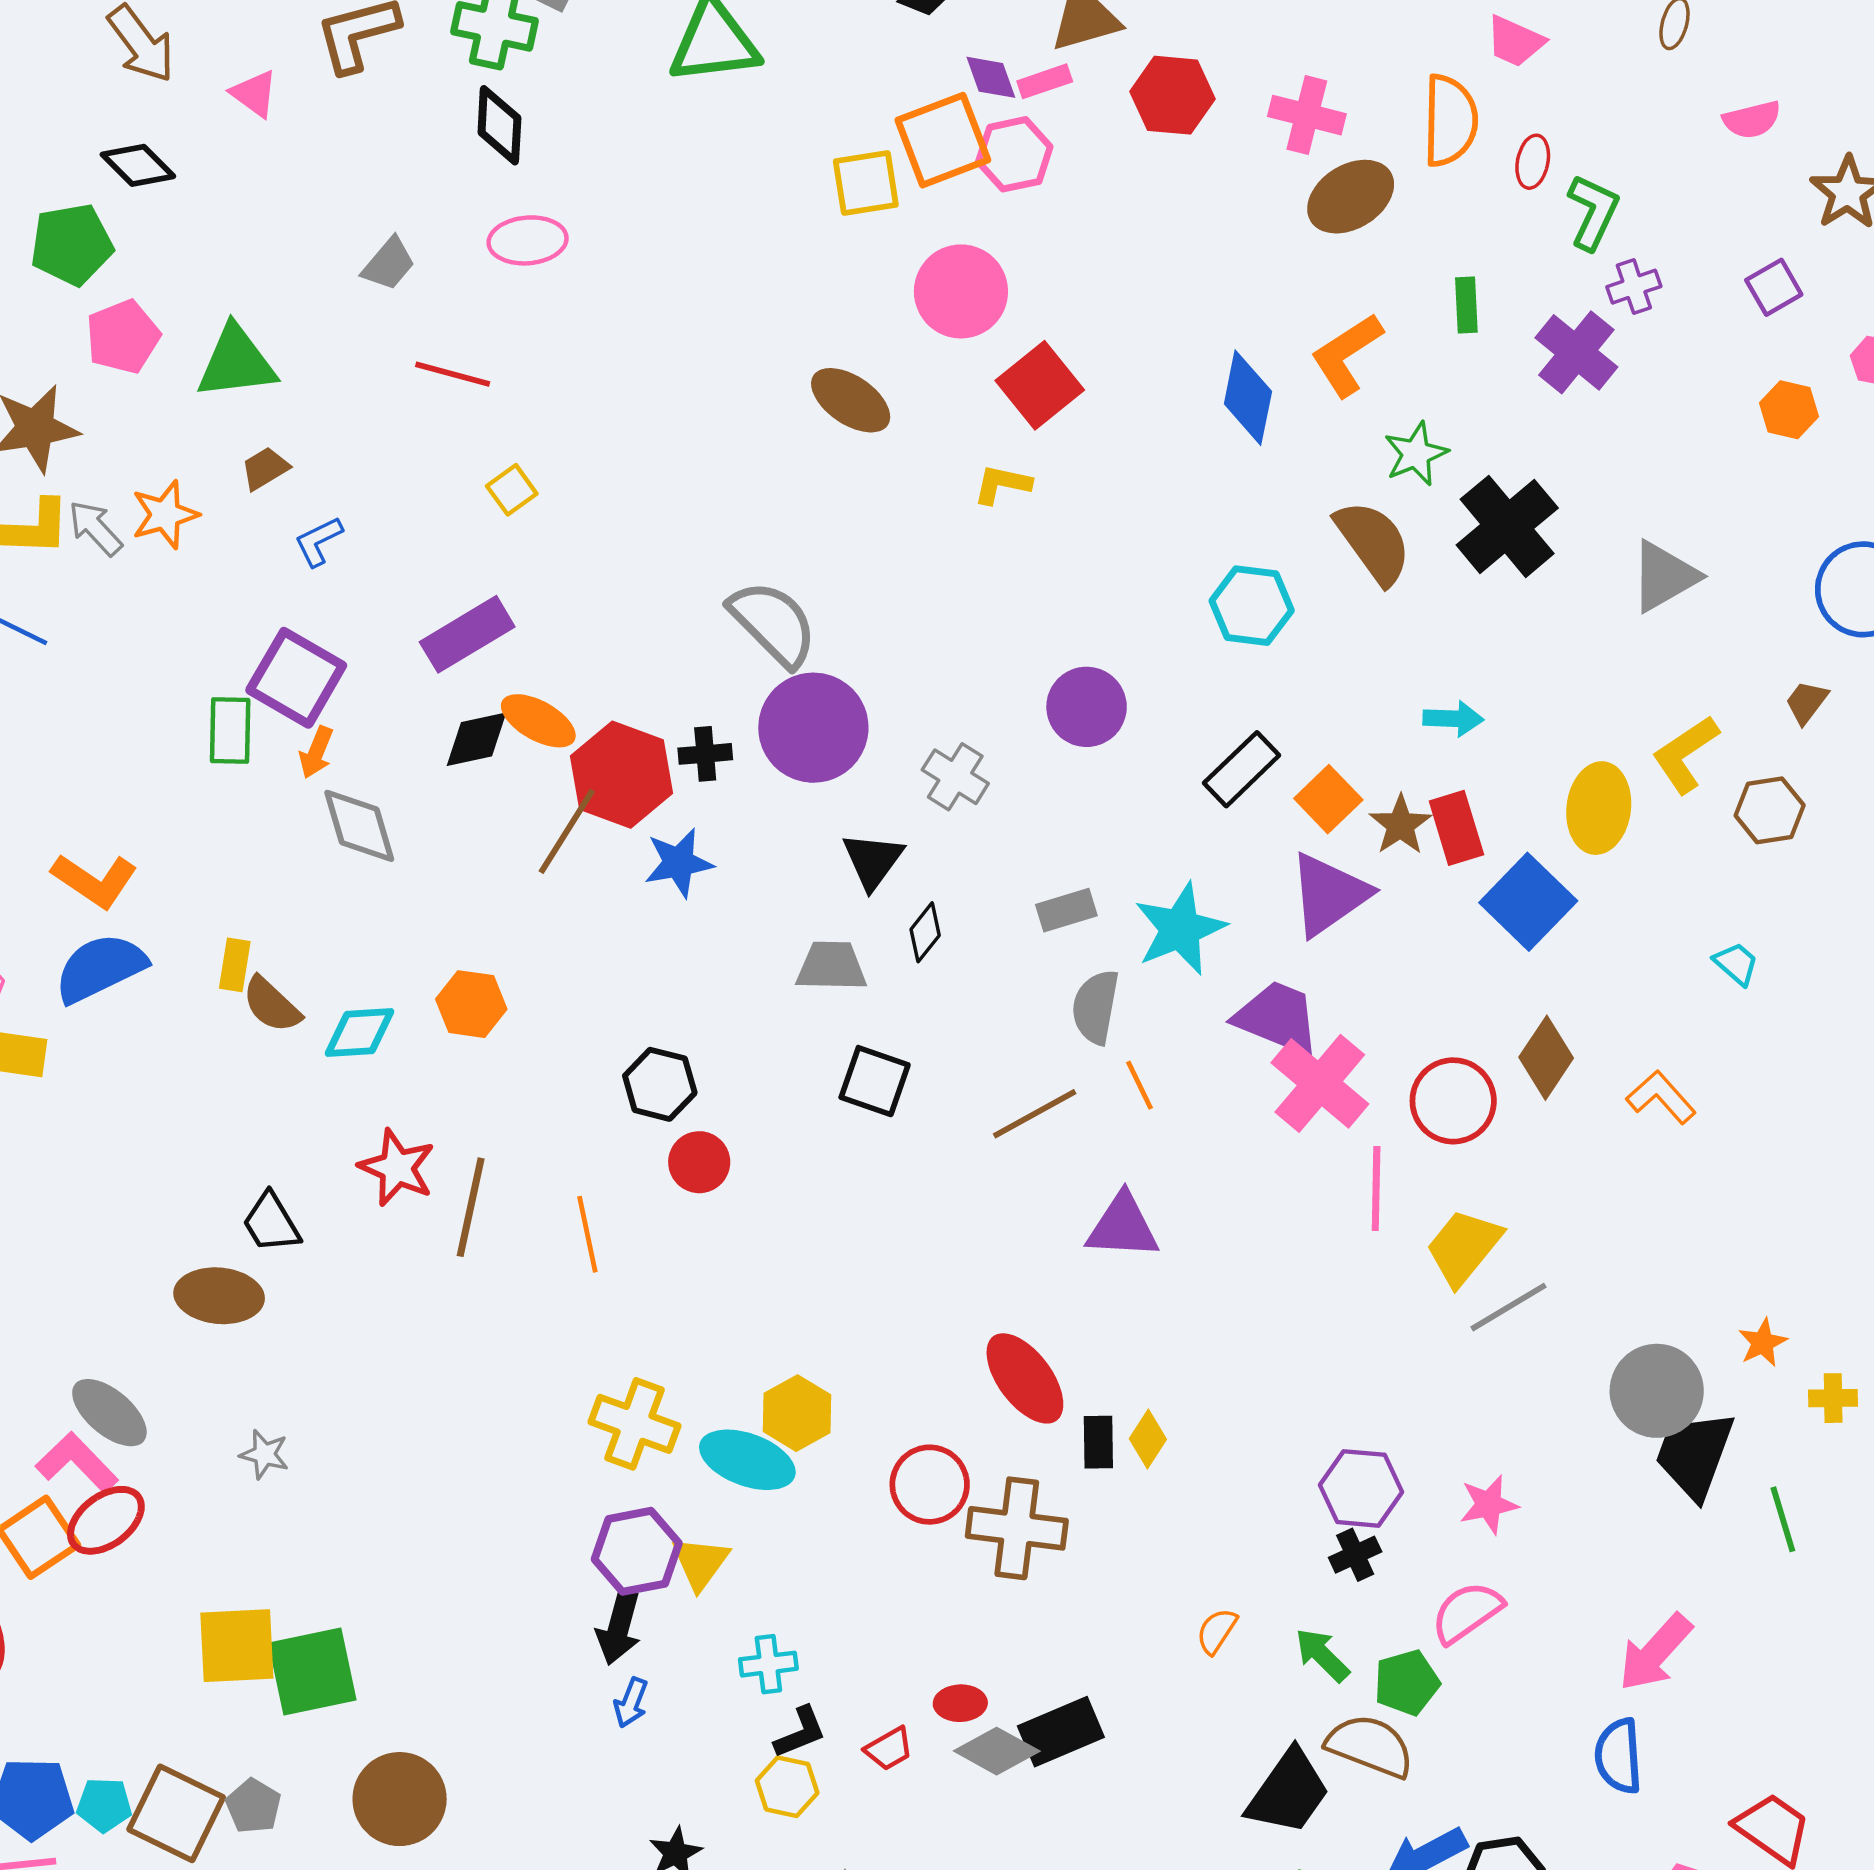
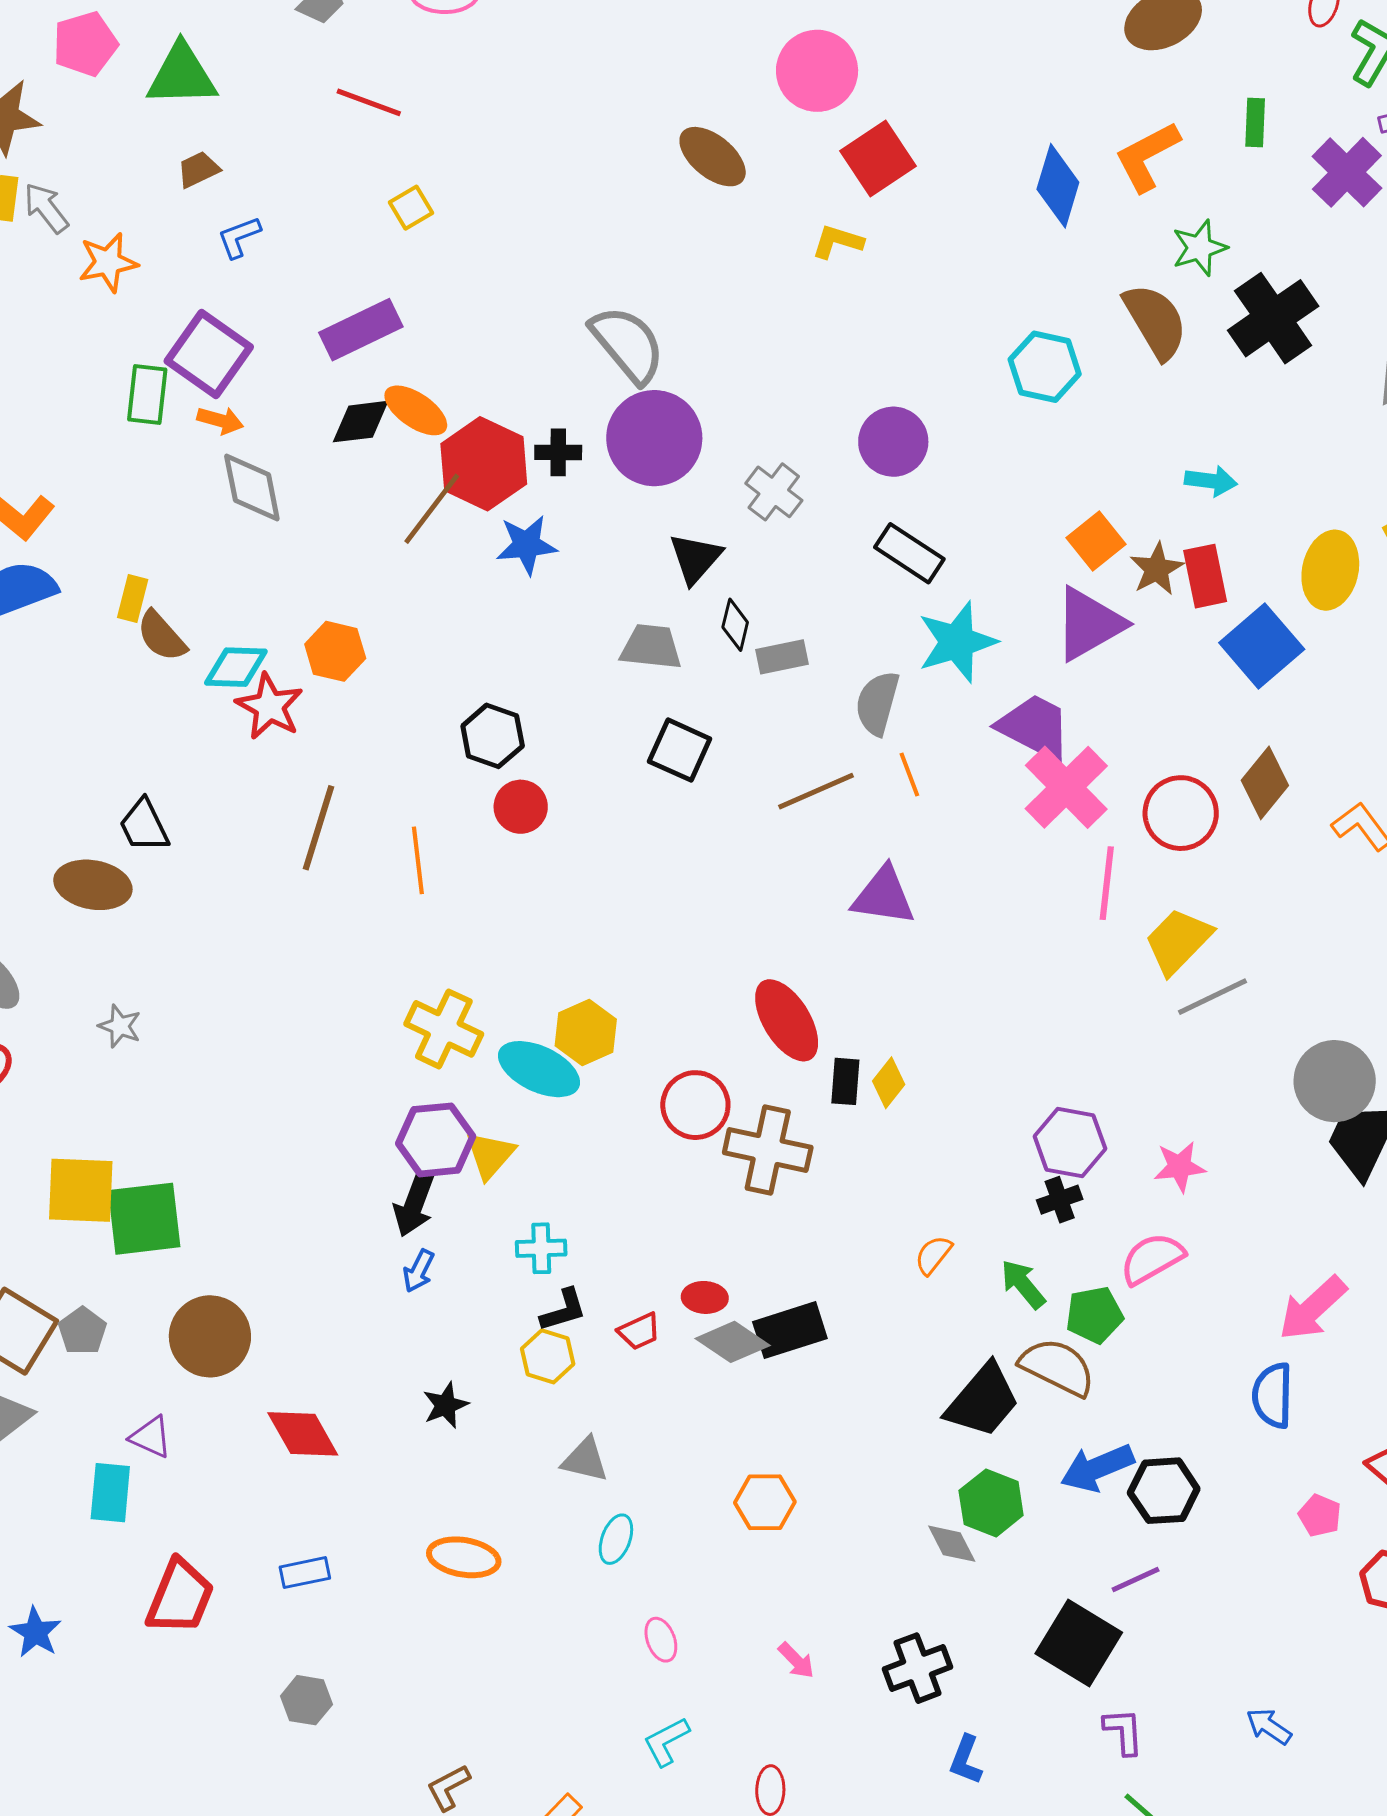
orange star: (165, 515) -> (108, 262), moved
orange arrow: (316, 752) -> (220, 420), turned -102
black rectangle: (1242, 769) -> (909, 553), moved, turned 72
gray rectangle: (1066, 910) -> (782, 657), moved
black diamond: (925, 932) -> (735, 625), turned -30
red star: (397, 1168) -> (270, 706), moved

